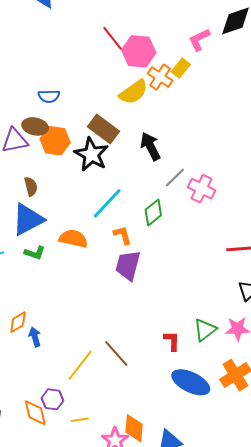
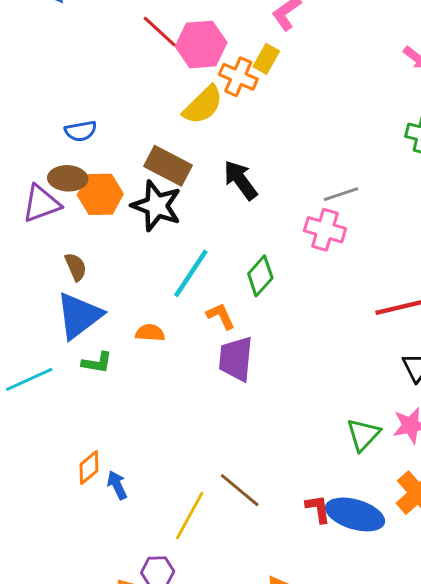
gray line: (175, 177) -> (341, 194), moved, turned 35
orange semicircle: (73, 239) -> (150, 333), size x0.7
red L-shape: (172, 341) -> (318, 509), moved

